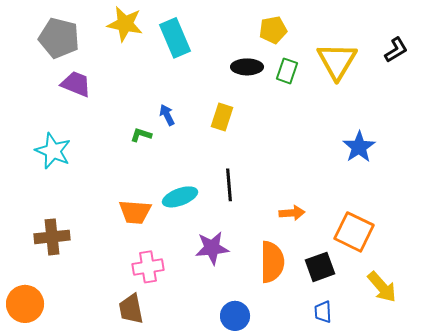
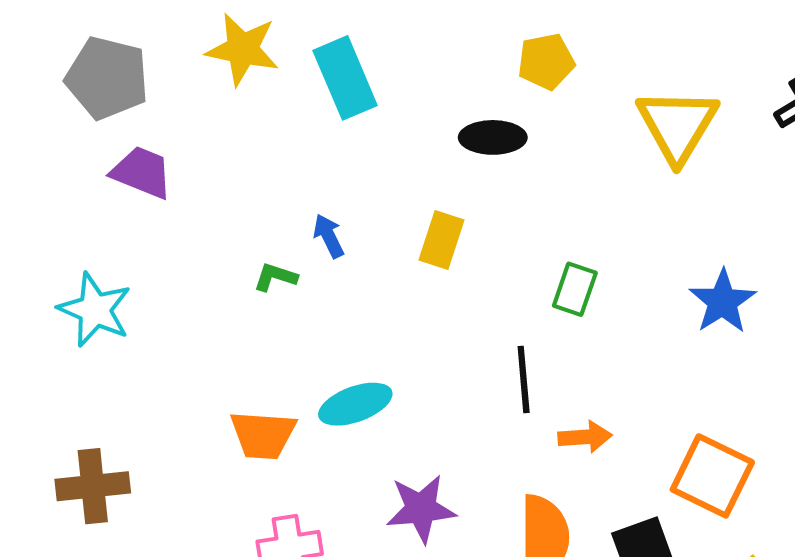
green rectangle: (287, 71) -> (575, 289), moved
black line: (229, 185) -> (524, 380), moved

